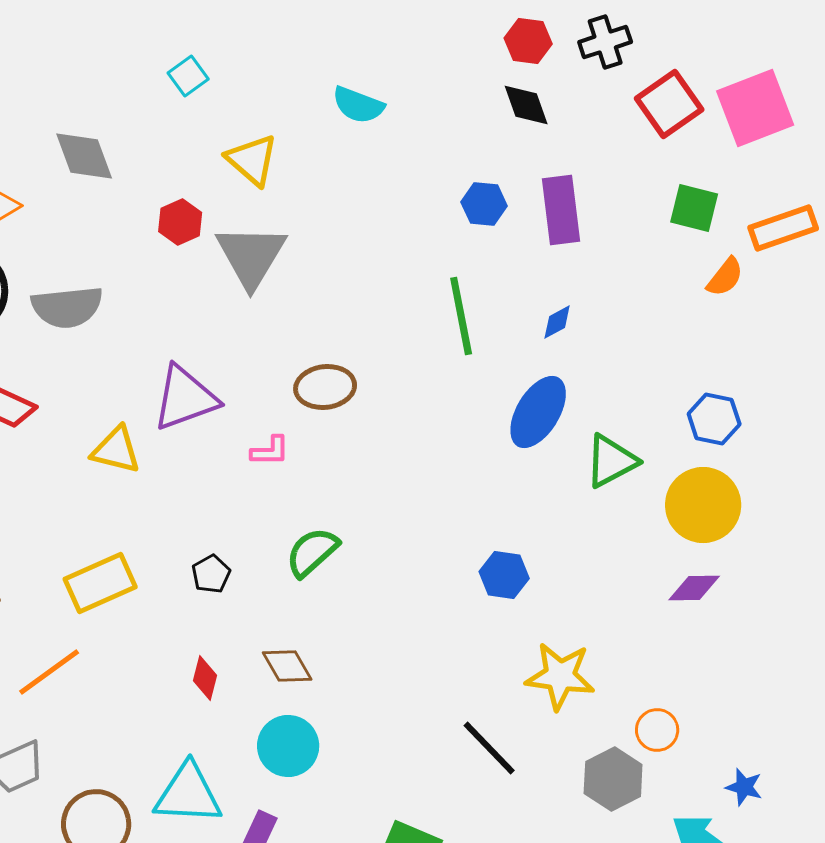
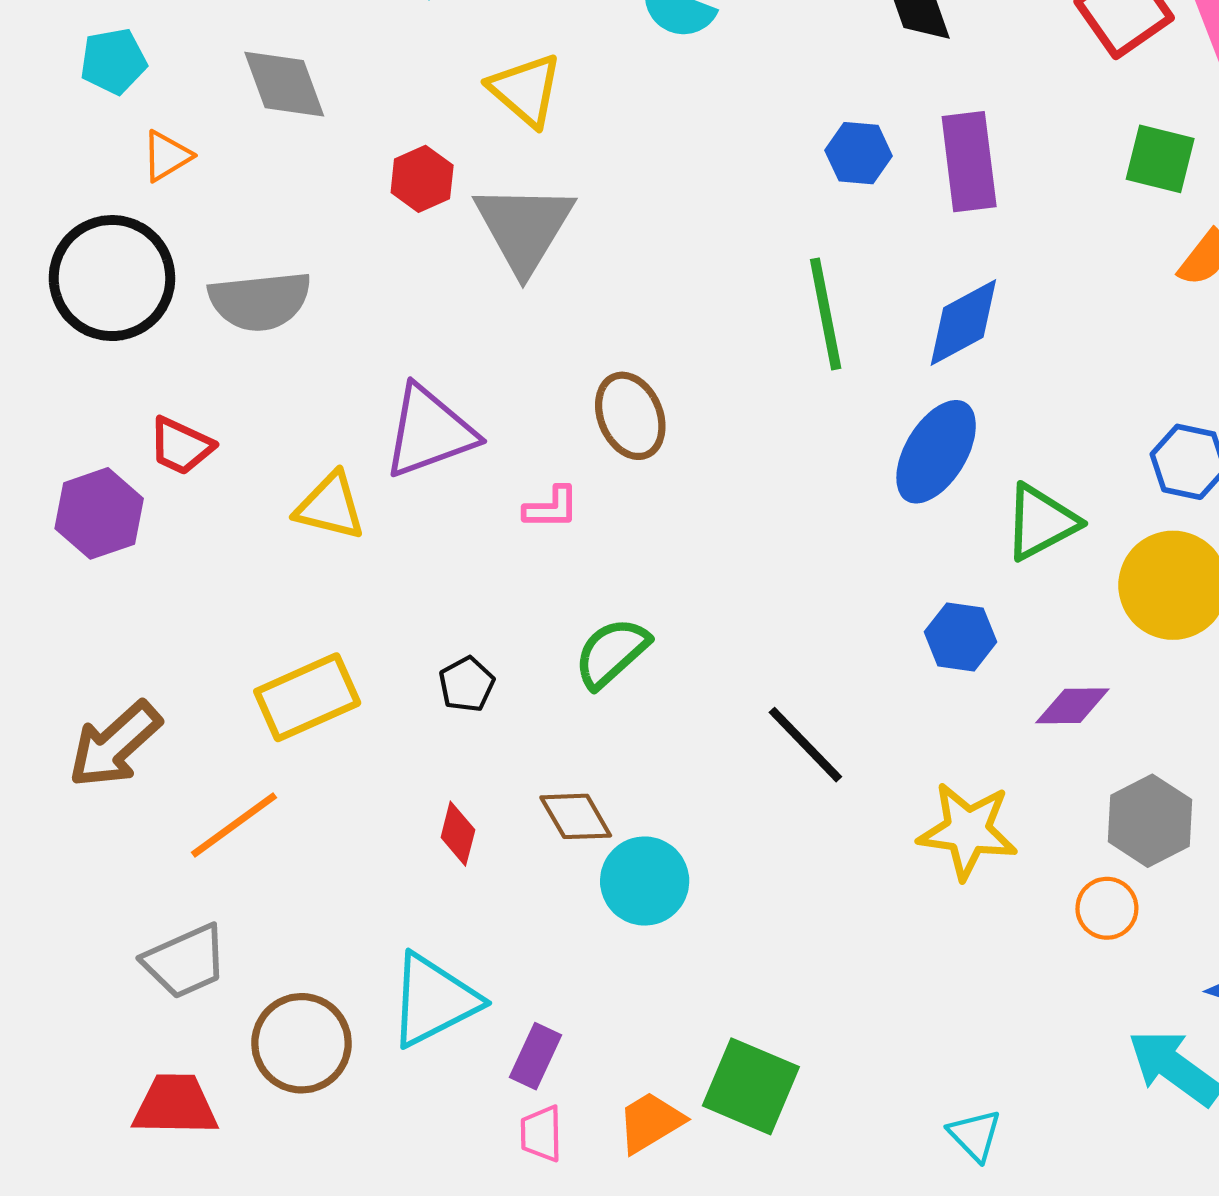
blue diamond: (557, 322) -> (963, 323), size x1.8
brown ellipse: (325, 387) -> (630, 416), turned 74
blue hexagon: (504, 575) -> (960, 637), moved
purple diamond: (694, 588) -> (1072, 706), moved
cyan circle: (288, 746) -> (645, 881), moved
black line: (489, 748) -> (805, 745), moved
gray hexagon: (613, 779) -> (1150, 821), moved
cyan triangle: (188, 794) -> (434, 1000), turned -30

